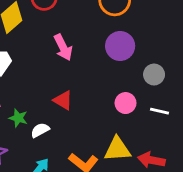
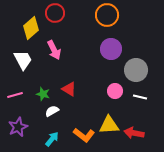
pink arrow: (63, 47) -> (54, 50), moved
gray circle: (154, 75) -> (136, 70), size x1.5
green star: (18, 118) -> (43, 94), moved

